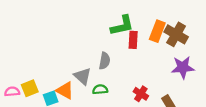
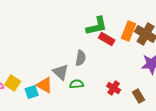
red rectangle: (133, 40) -> (107, 39), turned -63
yellow square: (30, 88) -> (13, 83), turned -35

